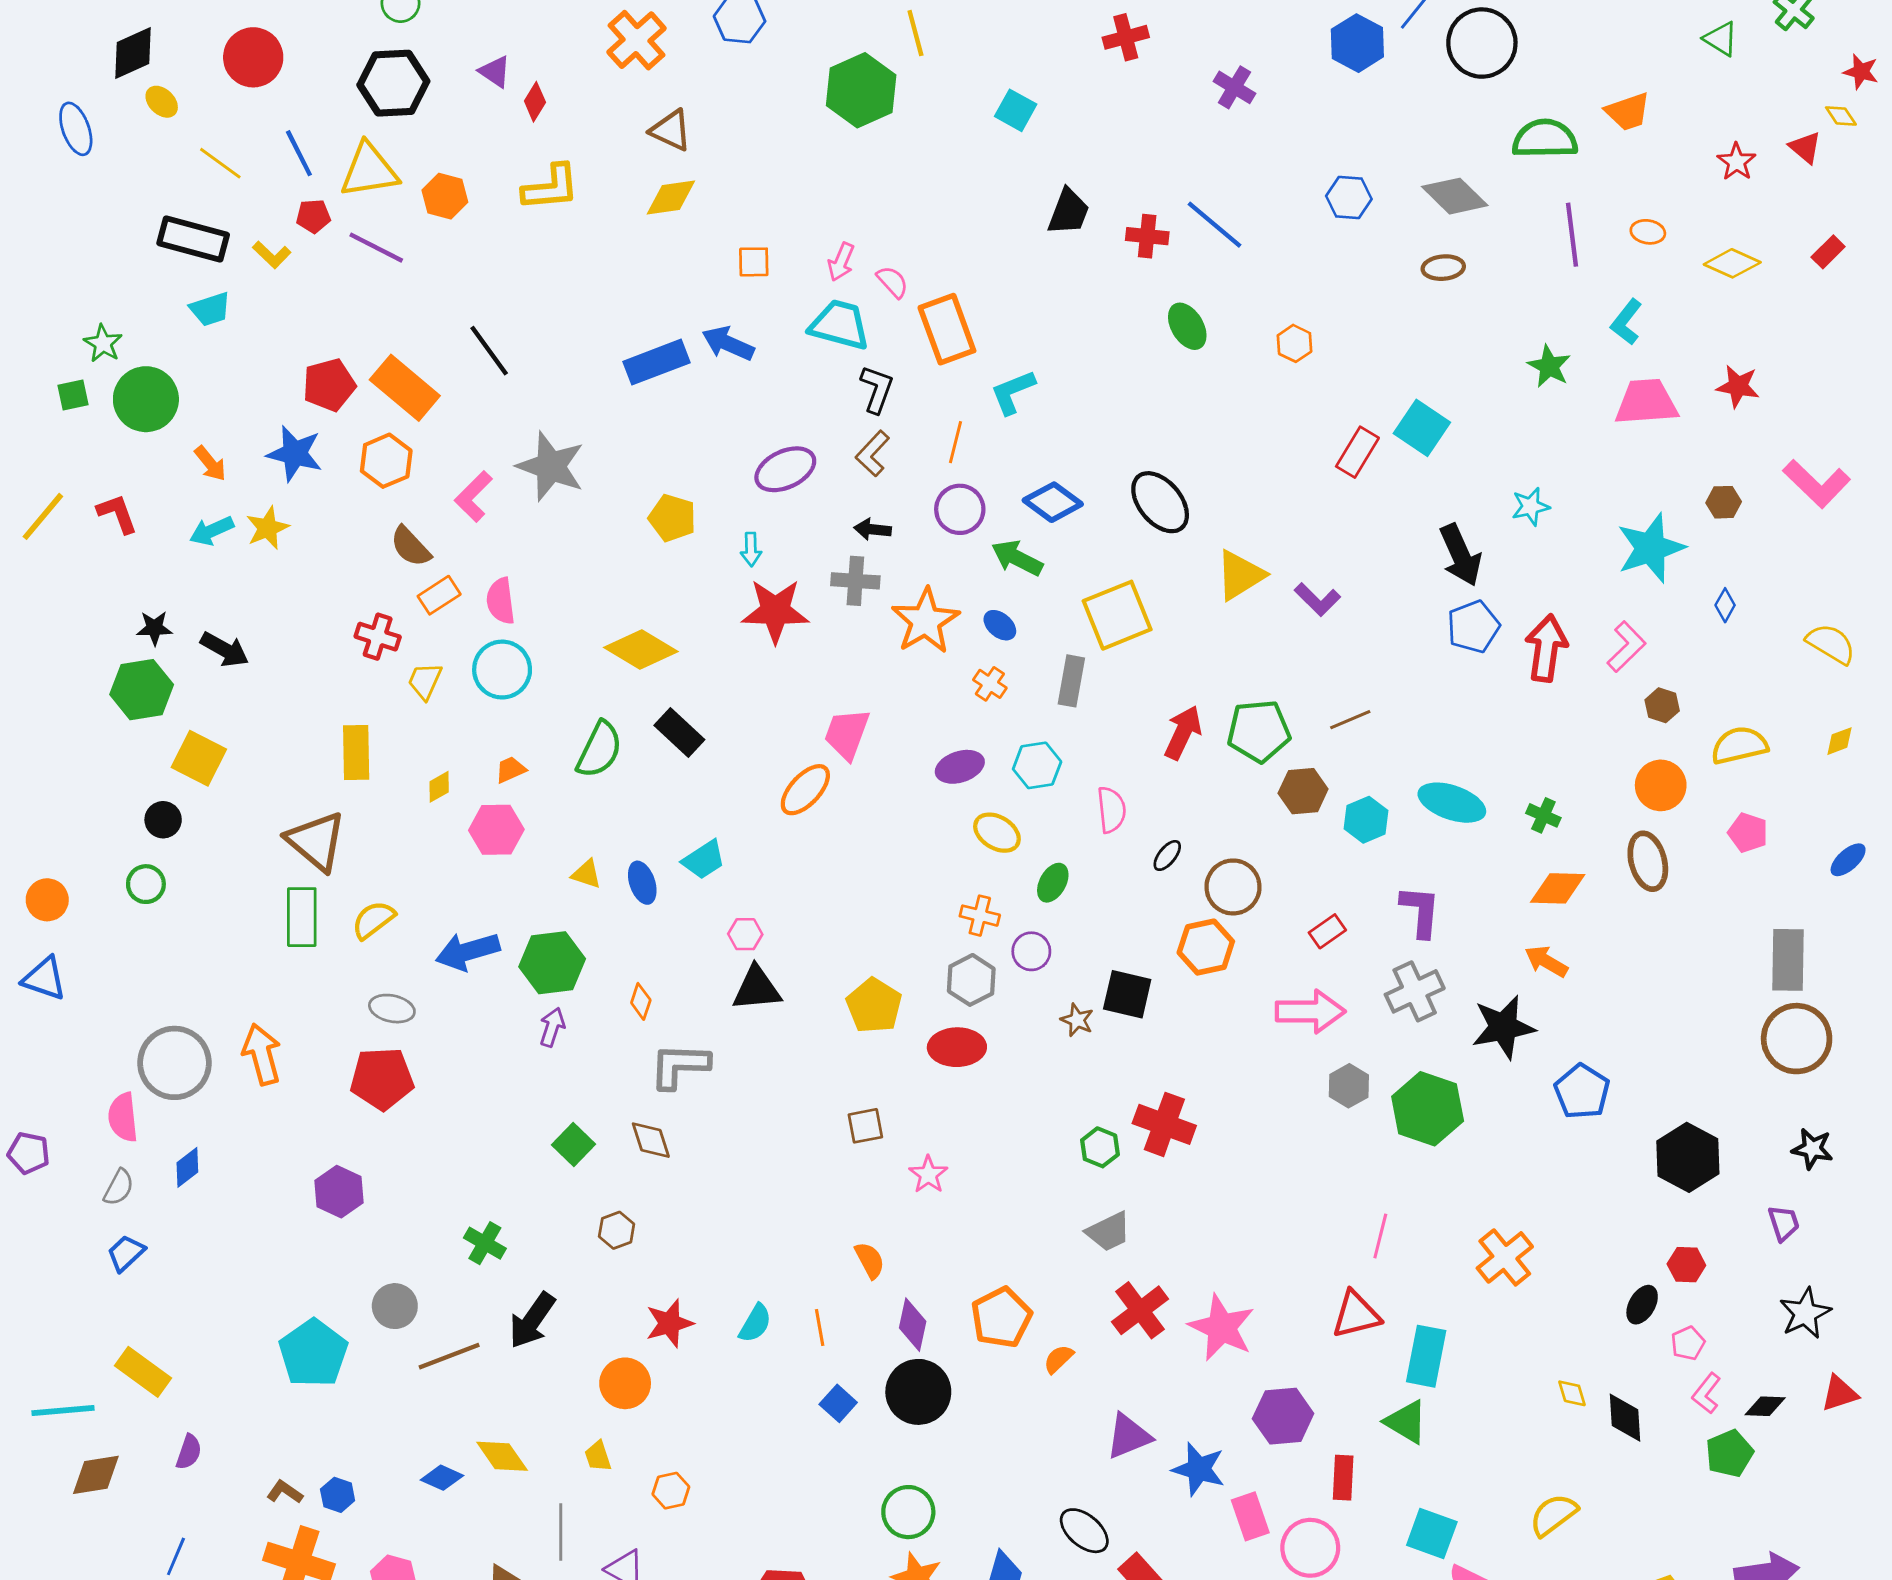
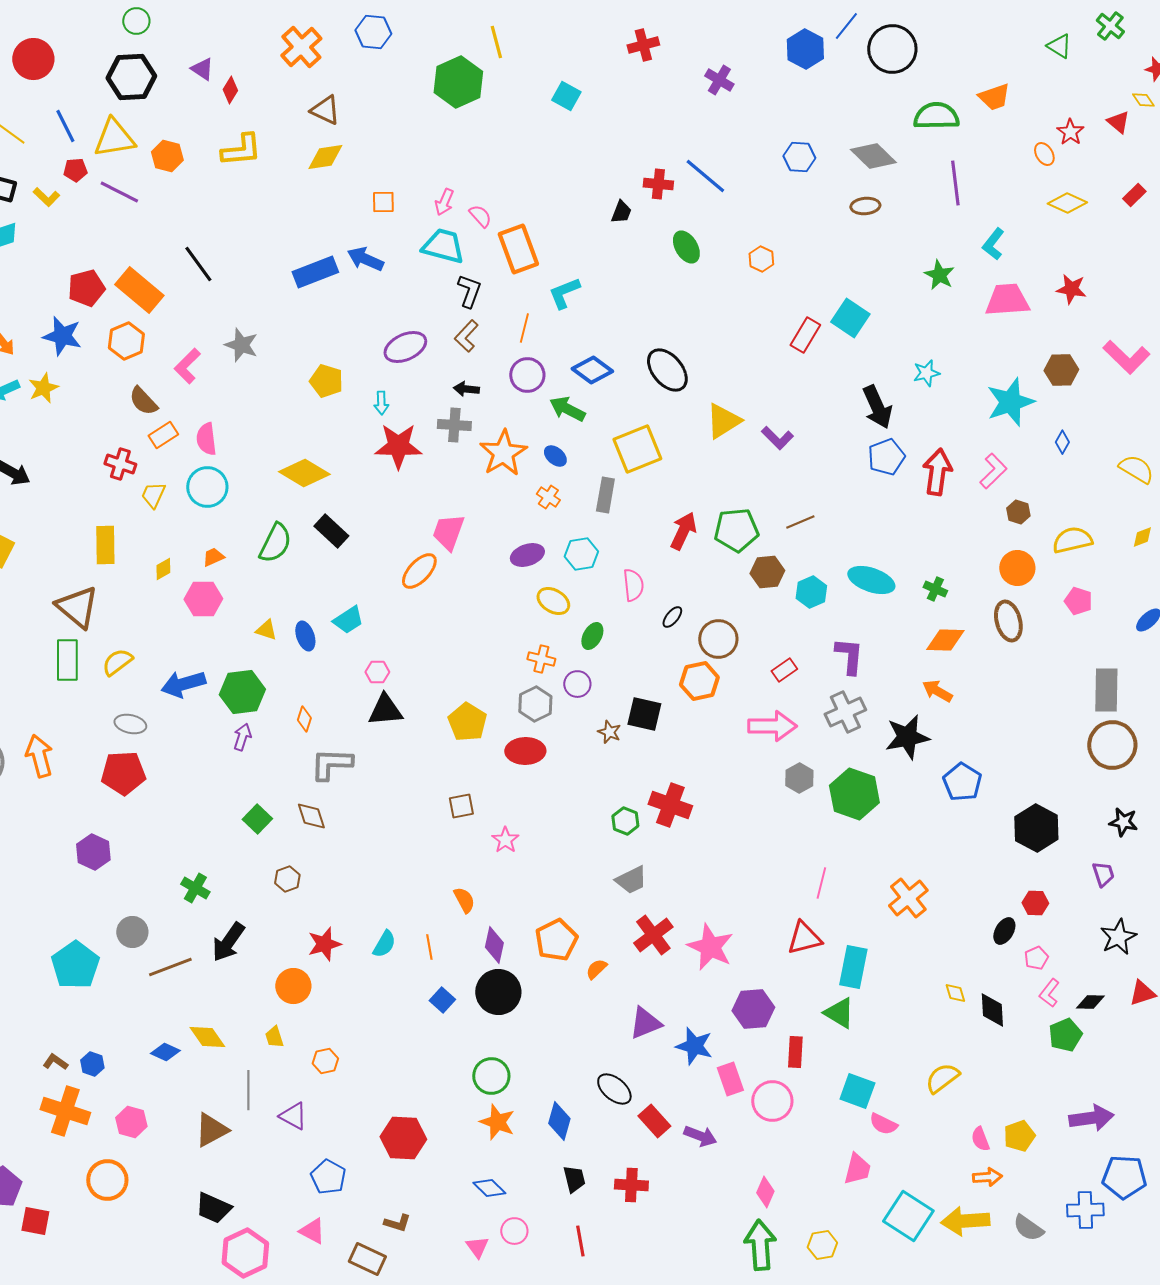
black trapezoid: (1069, 212) -> (621, 212), moved, size x0.7
orange ellipse: (1648, 232) -> (1044, 154), moved, turned 50
gray star: (551, 466) -> (241, 345), size x0.7
brown hexagon: (1724, 502) -> (1061, 370), size x1.4

